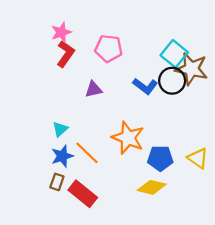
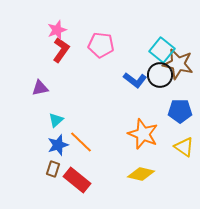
purple triangle: (94, 89) -> (40, 88), moved
orange star: (128, 138) -> (143, 134), moved
blue pentagon: (160, 158) -> (180, 111), moved

